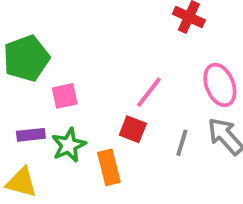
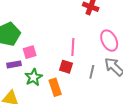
pink line: (149, 92) -> (73, 47), turned -30
purple rectangle: (31, 135) -> (14, 64), moved

